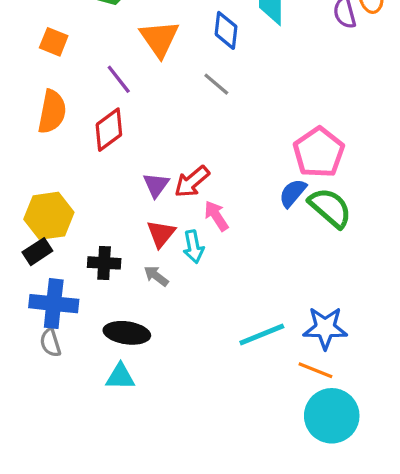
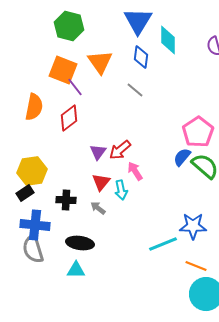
orange square: (54, 42) -> (63, 70), moved, size x1.6
blue star: (325, 328) -> (193, 226), moved
gray semicircle: (50, 343) -> (33, 249), size x1.6

